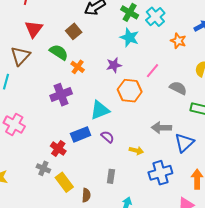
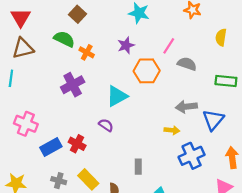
red triangle: (34, 29) -> (21, 18), moved
brown triangle: (20, 56) -> (23, 48), turned 40
gray semicircle: (178, 88) -> (187, 64), moved
blue rectangle: (81, 134) -> (51, 147), moved
purple semicircle: (107, 137) -> (106, 125), moved
yellow arrow: (136, 150) -> (172, 130), moved
gray cross: (43, 168) -> (59, 181), moved

